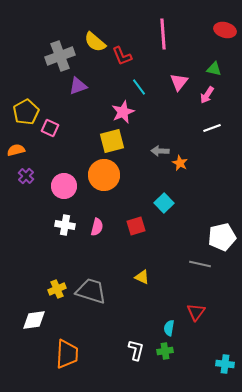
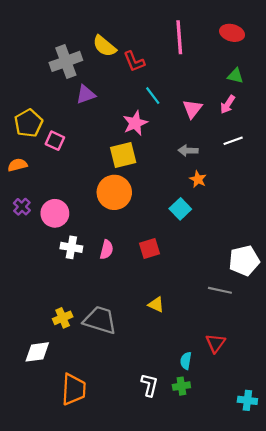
red ellipse: (225, 30) -> (232, 33), moved
pink triangle: (179, 82) -> (192, 109), moved
gray arrow: (160, 151) -> (188, 151), moved
purple cross: (26, 176) -> (22, 207), moved
pink circle: (64, 186) -> (55, 213), moved
cyan square: (164, 203) -> (180, 209), moved

